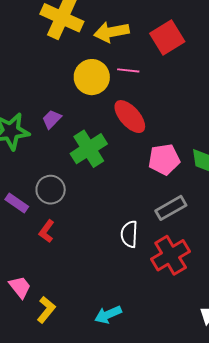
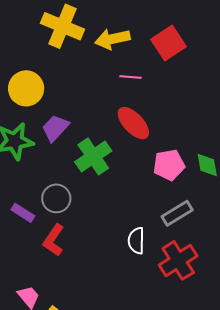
yellow circle: (92, 77) -> (26, 88), moved
purple trapezoid: (52, 119) -> (55, 128), size x1.4
red L-shape: (47, 231) -> (54, 240), size x1.4

